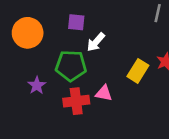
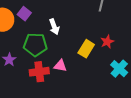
purple square: (76, 22) -> (24, 14), moved, turned 32
white arrow: (96, 42) -> (54, 27), turned -63

